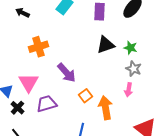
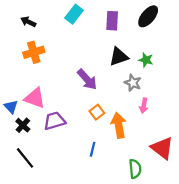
orange cross: (38, 47) -> (34, 52), moved
gray star: (134, 69) -> (133, 83), moved
purple arrow: (66, 73) -> (87, 79), moved
pink triangle: (28, 83) -> (35, 98), turned -40

